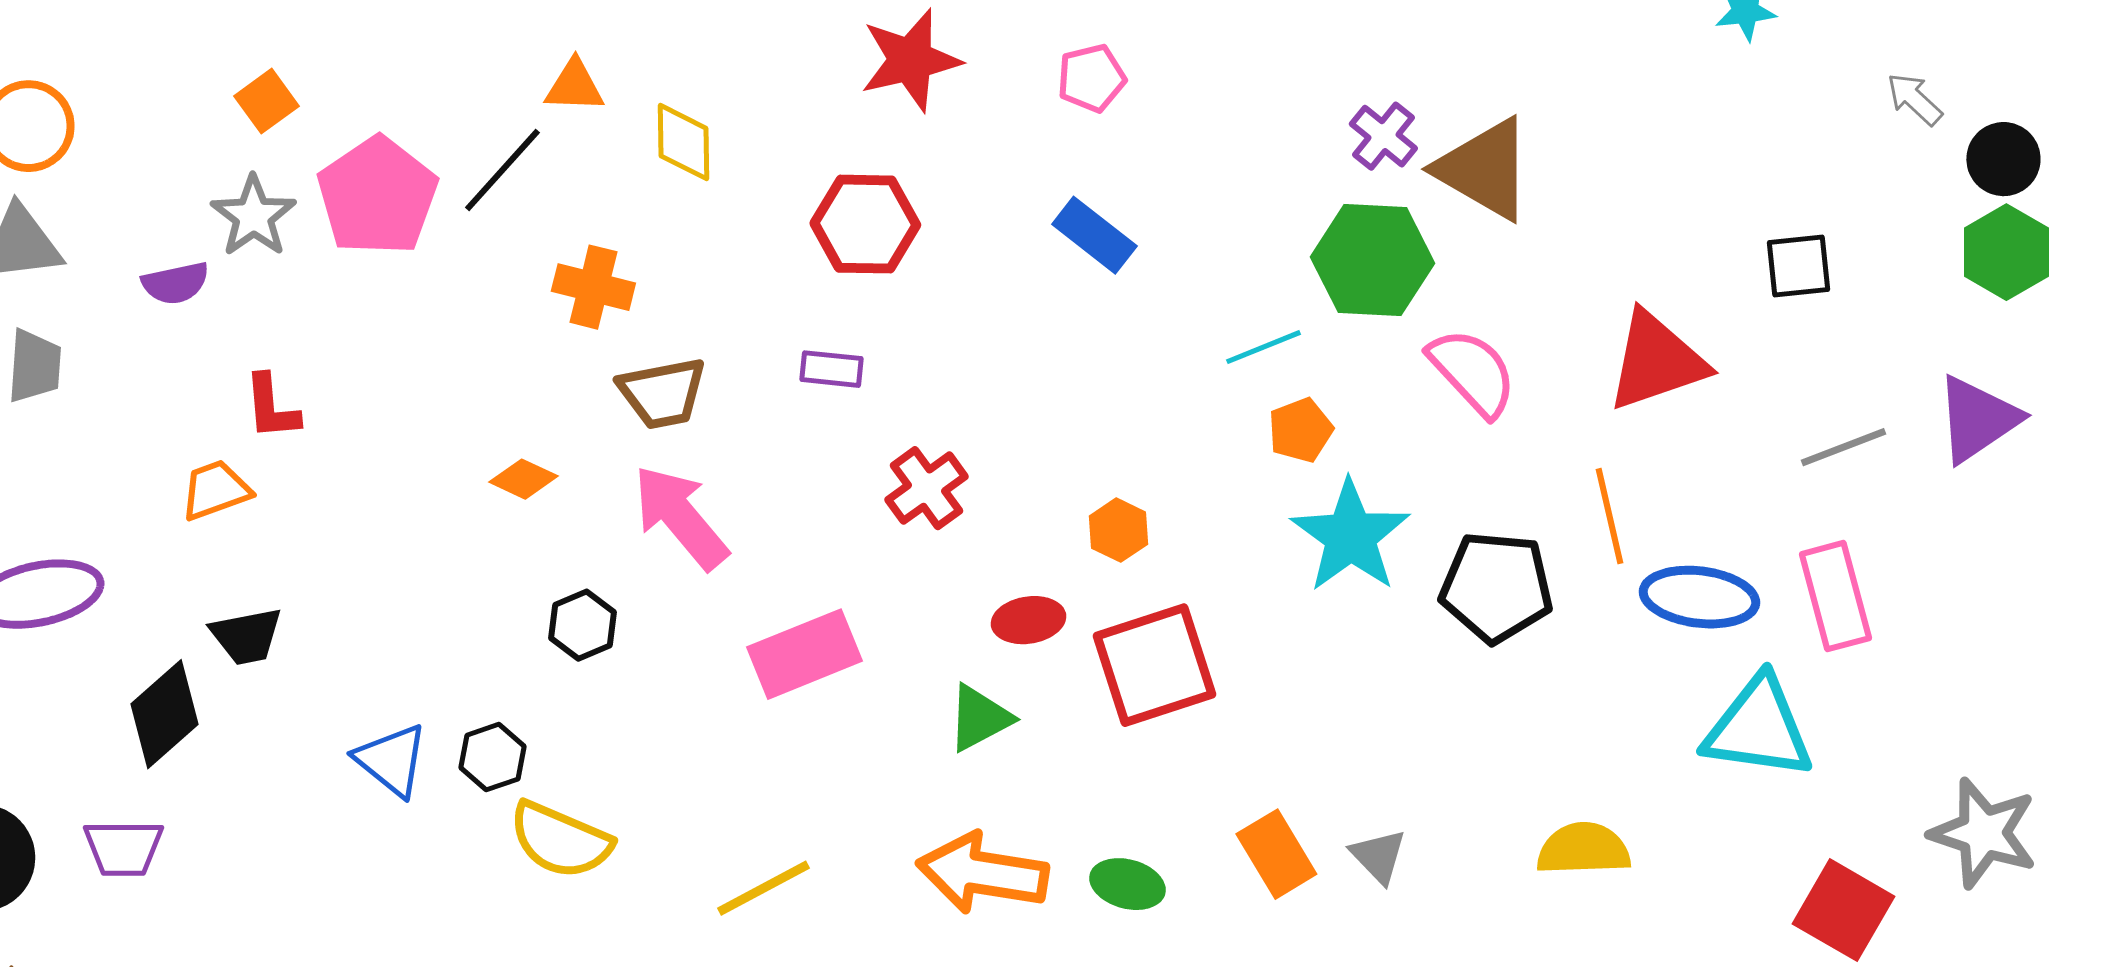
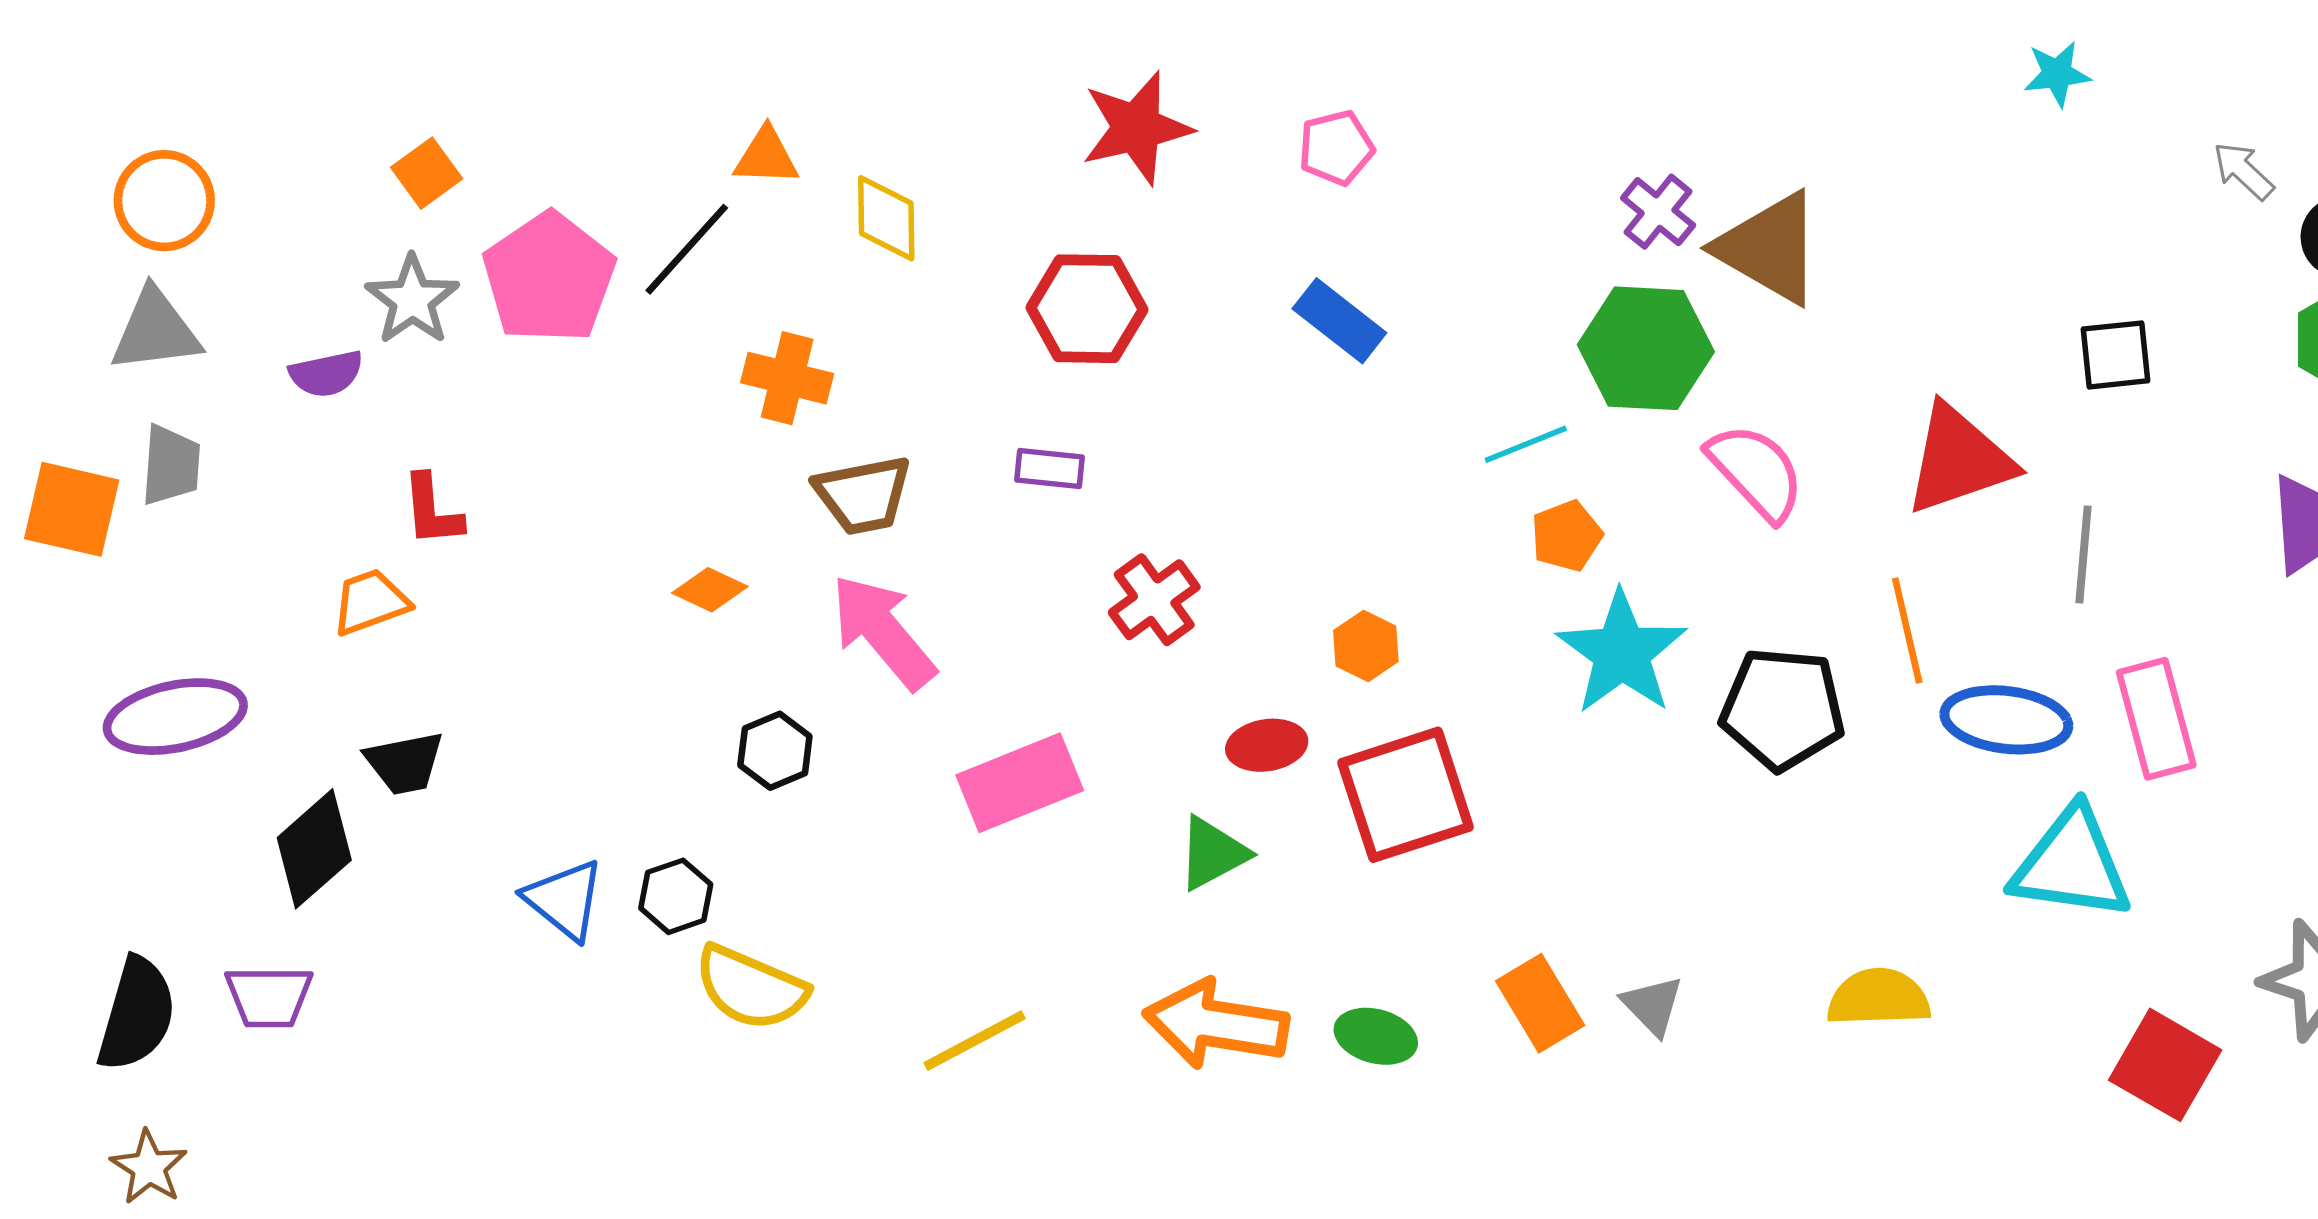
gray line: (1843, 447) -> (2084, 555), moved, turned -64

